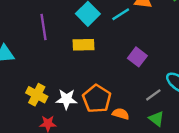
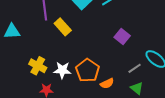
yellow rectangle: (83, 45) -> (63, 27), moved, turned 48
orange semicircle: (121, 114) -> (107, 83), turned 136

